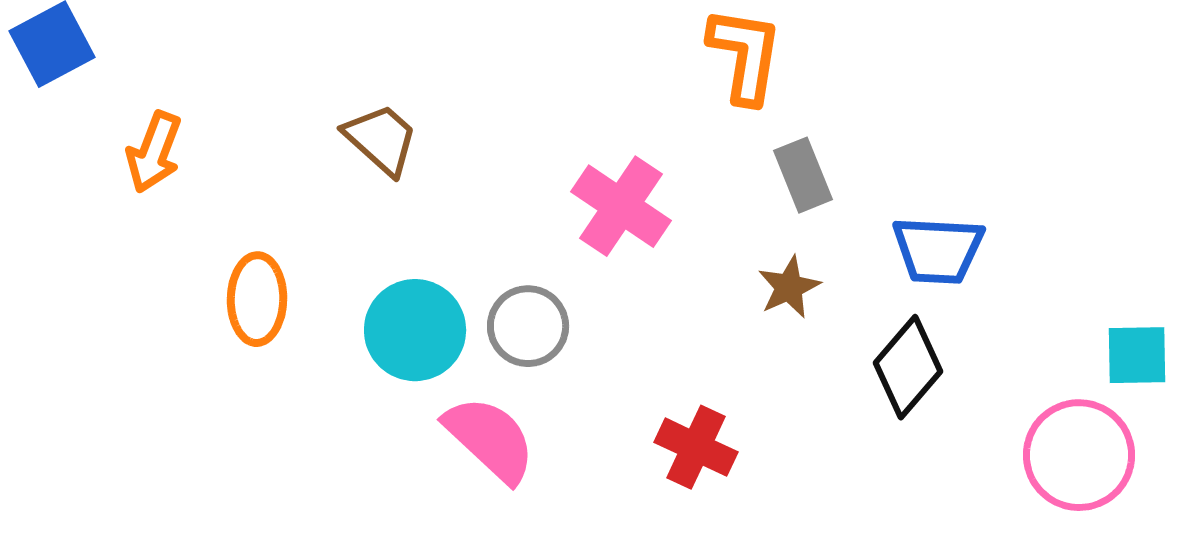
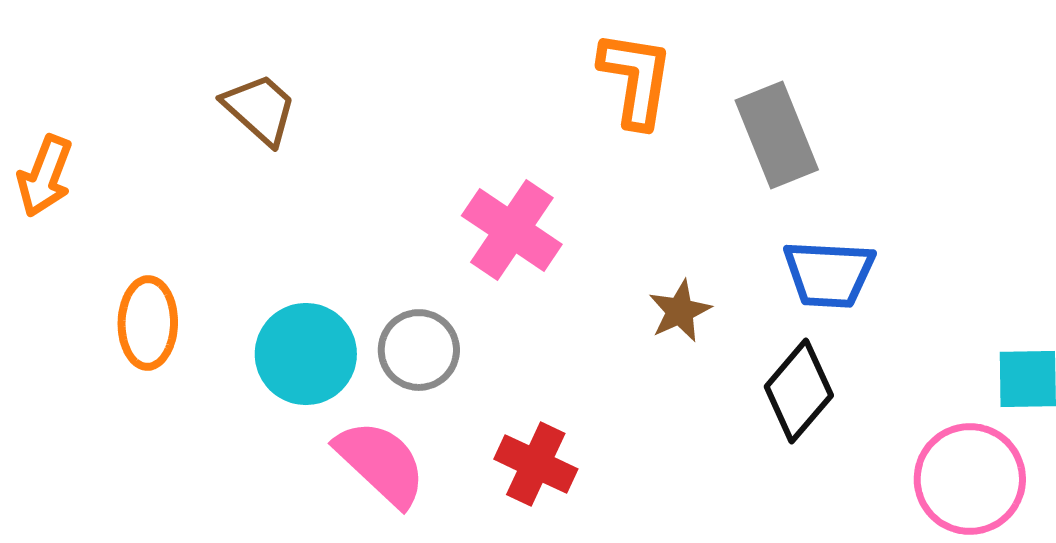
brown trapezoid: (381, 139) -> (260, 109), moved
gray rectangle: (803, 175) -> (777, 135), moved, size x1.4
red cross: (696, 447) -> (536, 464), moved

